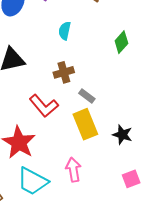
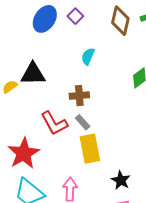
gray rectangle: (87, 96) -> (83, 122), moved
black star: (122, 135) -> (121, 180), moved

